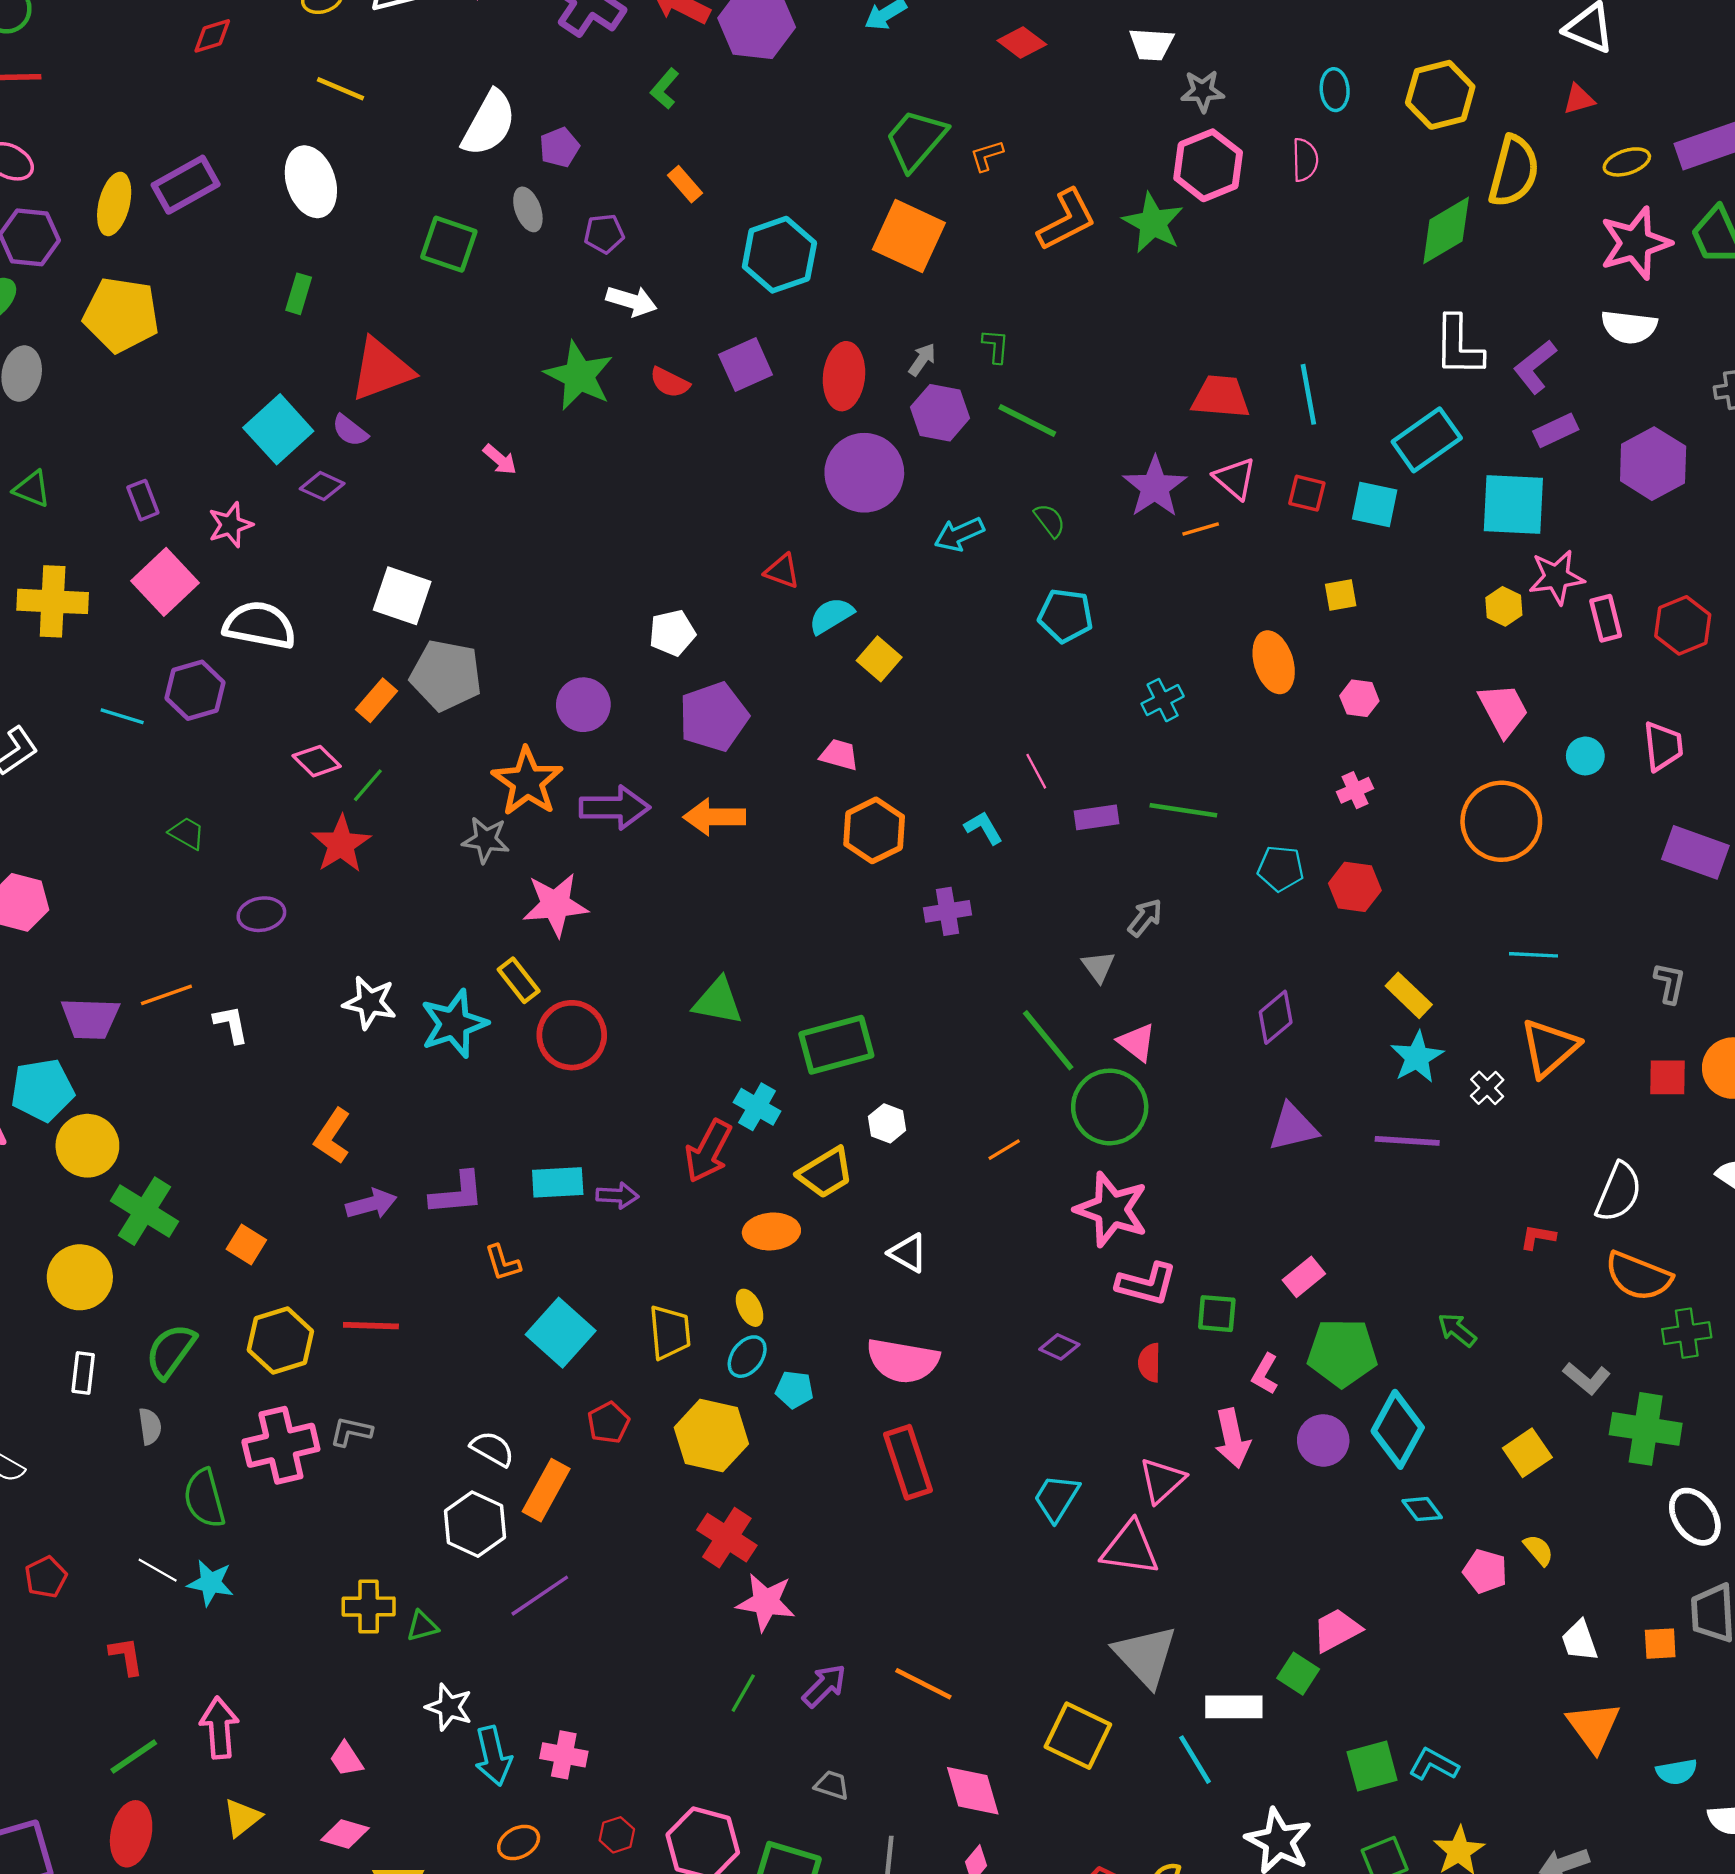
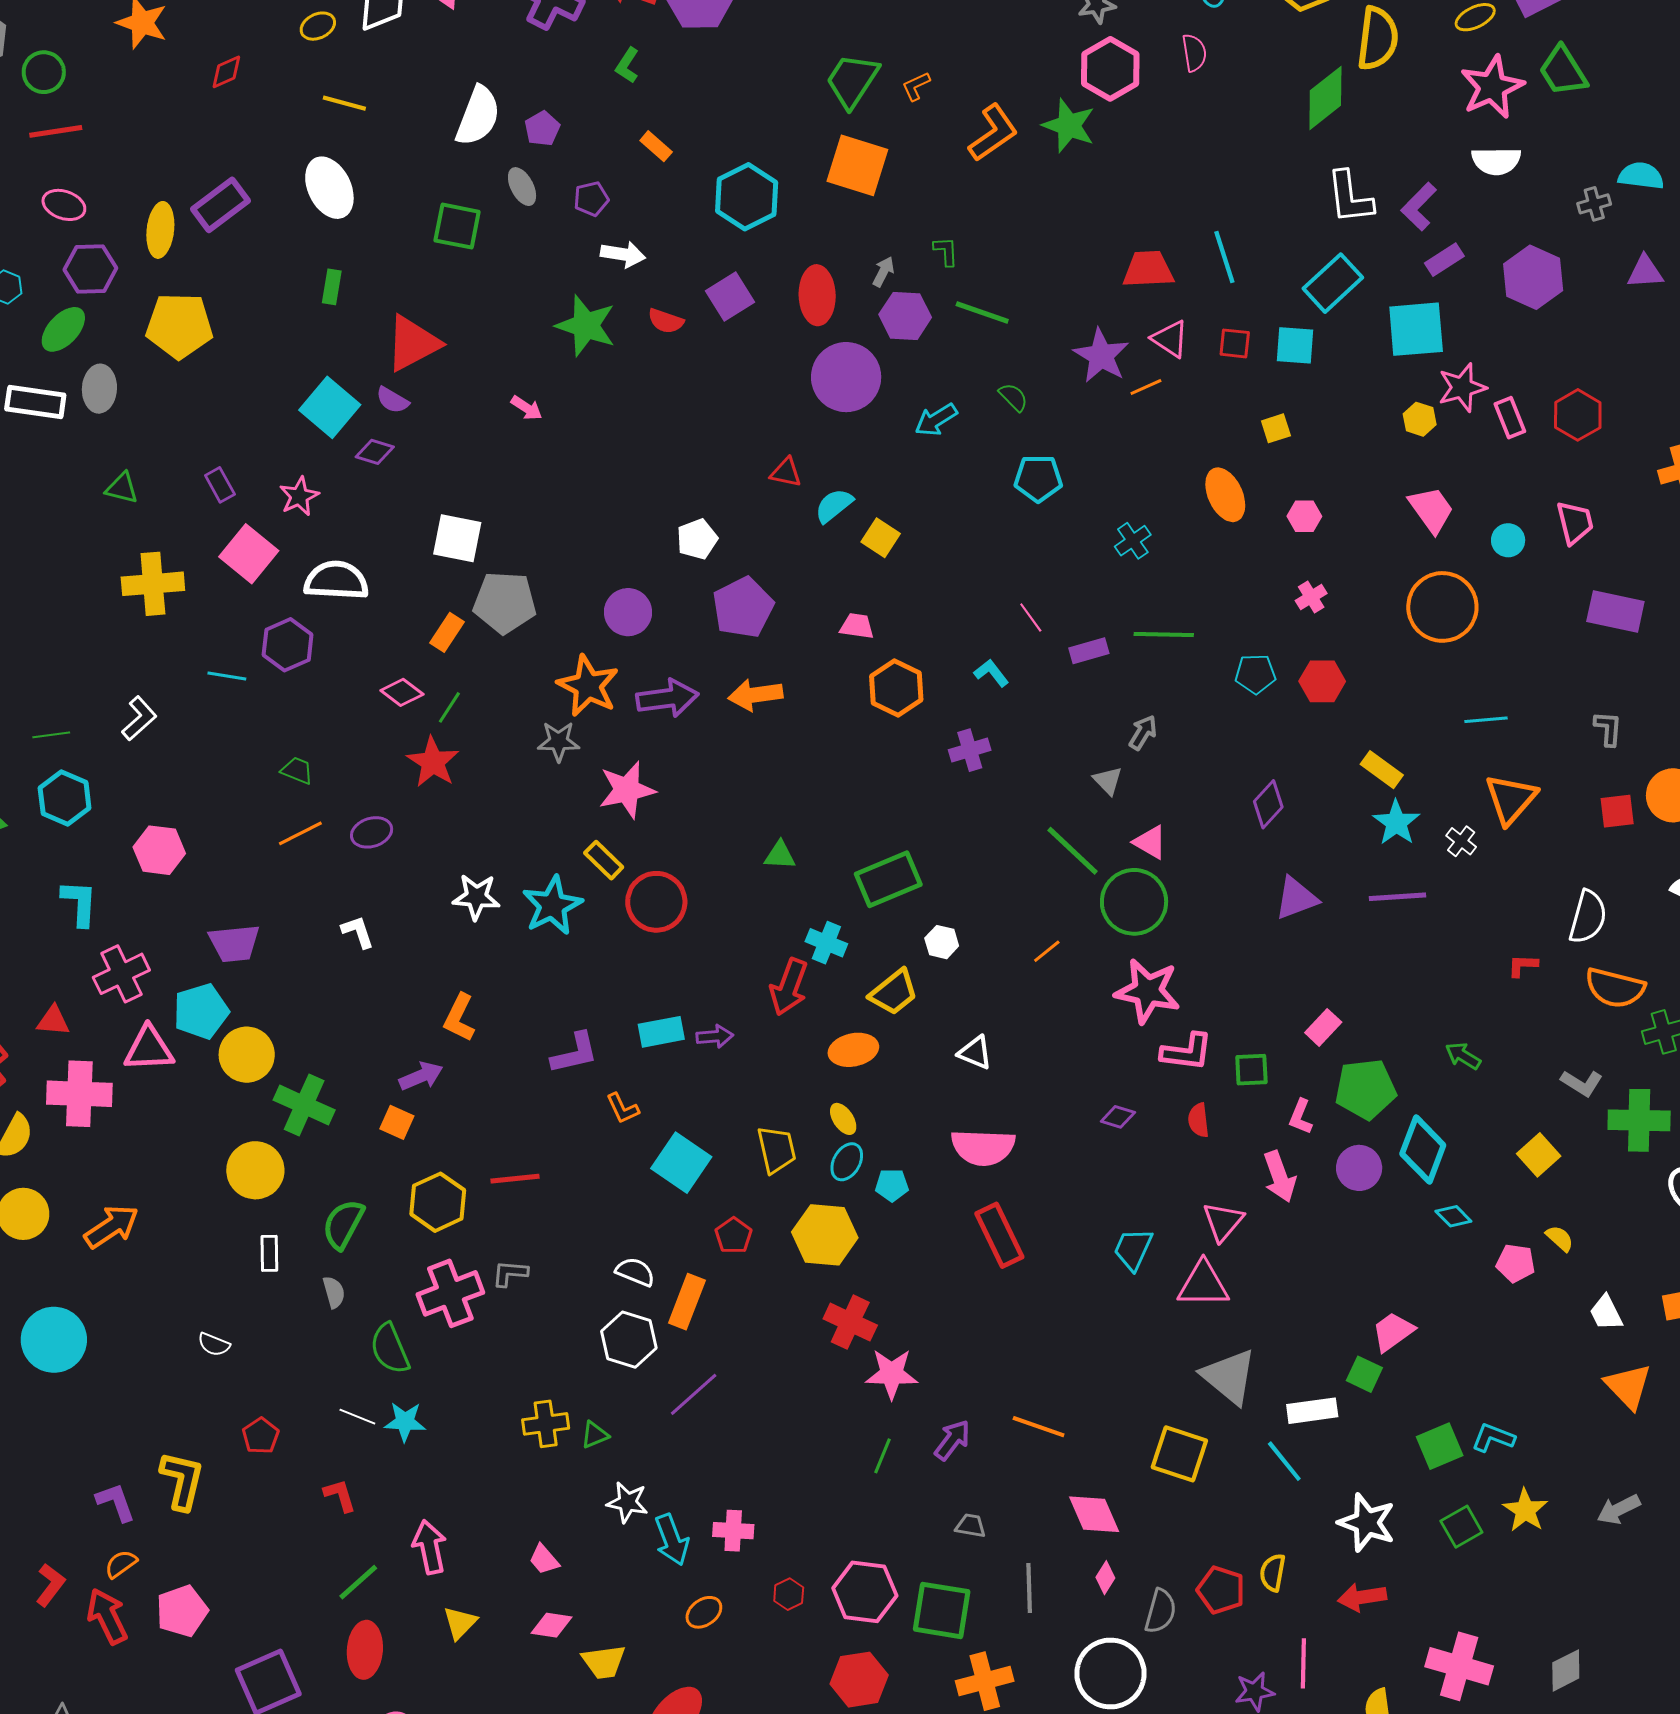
orange line: (166, 995) -> (300, 833), moved
green triangle: (718, 1001) -> (780, 855), size x0.7
purple arrow: (371, 1204) -> (421, 1076), moved

